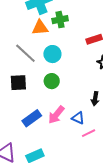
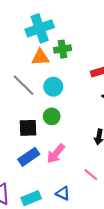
black square: (18, 83) -> (28, 128), moved
blue triangle: (78, 118) -> (63, 193), moved
pink line: (89, 133) -> (91, 175), turned 64

